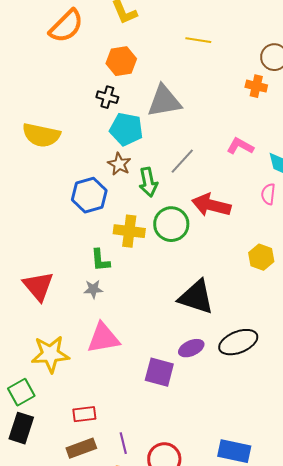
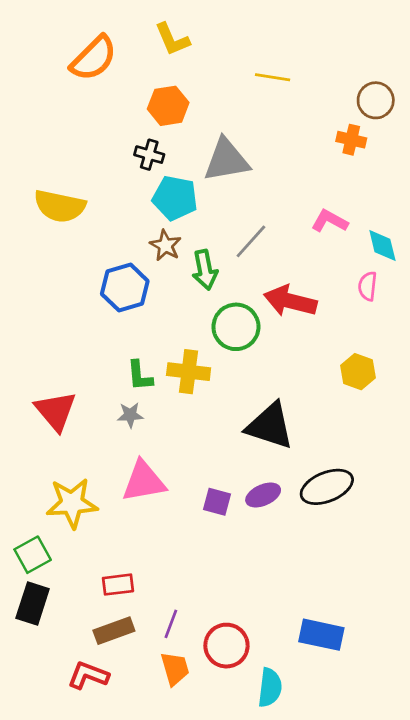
yellow cross: (129, 231) -> (189, 372), moved
purple square: (159, 372) -> (217, 502), moved, size x0.7
purple line: (123, 443) -> (171, 624), turned 35

